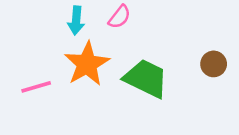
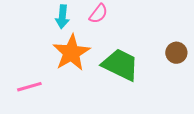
pink line: (36, 87) -> (29, 87), moved

